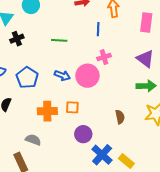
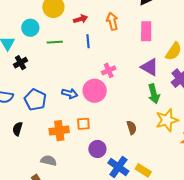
blue line: (98, 29) -> (88, 41), moved
green line: (59, 40) -> (55, 42), moved
green arrow: (146, 86) -> (154, 94), turned 84

